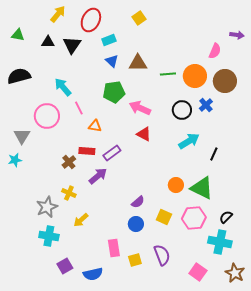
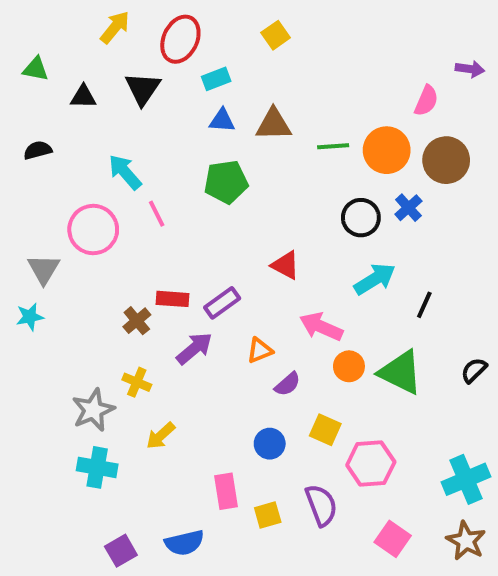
black triangle: (48, 42) -> (83, 97), moved
blue triangle: (112, 61) -> (222, 120), turned -40
black semicircle: (19, 76) -> (38, 150), size x0.6
pink arrow: (140, 108) -> (321, 327), moved
orange triangle: (95, 126) -> (260, 350), moved, turned -32
purple semicircle: (138, 202) -> (288, 384), moved
black semicircle: (226, 217) -> (474, 370), moved
pink hexagon: (194, 218) -> (371, 463), moved
cyan cross: (220, 242) -> (466, 479), moved, turned -35
purple square: (65, 266) -> (121, 551), moved

